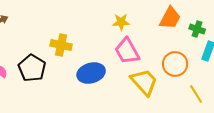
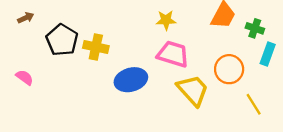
pink trapezoid: (127, 51) -> (173, 54), turned 136
black pentagon: (32, 68) -> (62, 40), moved

